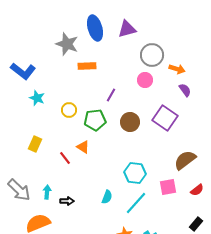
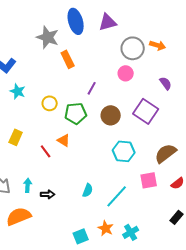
orange rectangle: (87, 66) -> (68, 59), turned 66
orange arrow: (177, 69) -> (158, 45), moved
cyan hexagon: (135, 173) -> (124, 151), moved

